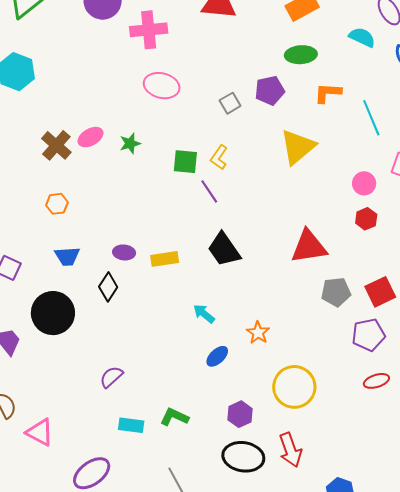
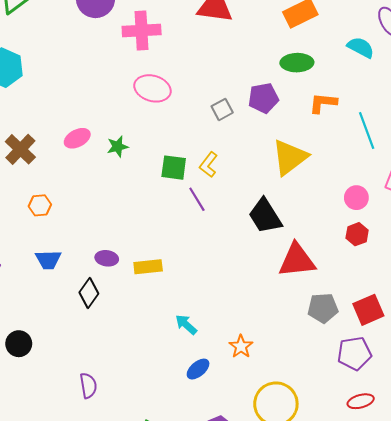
brown cross: (56, 145) -> (20, 149), moved
black trapezoid: (224, 249) -> (265, 216), moved
black circle: (53, 313) -> (19, 344), moved, size x0.6
purple semicircle: (111, 377) -> (88, 386), turned 120

